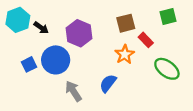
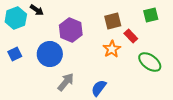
black arrow: (41, 28) -> (37, 10), moved
blue square: (29, 64) -> (15, 54), moved
blue semicircle: (108, 83) -> (99, 88), moved
gray arrow: (73, 91) -> (66, 82), turned 72

